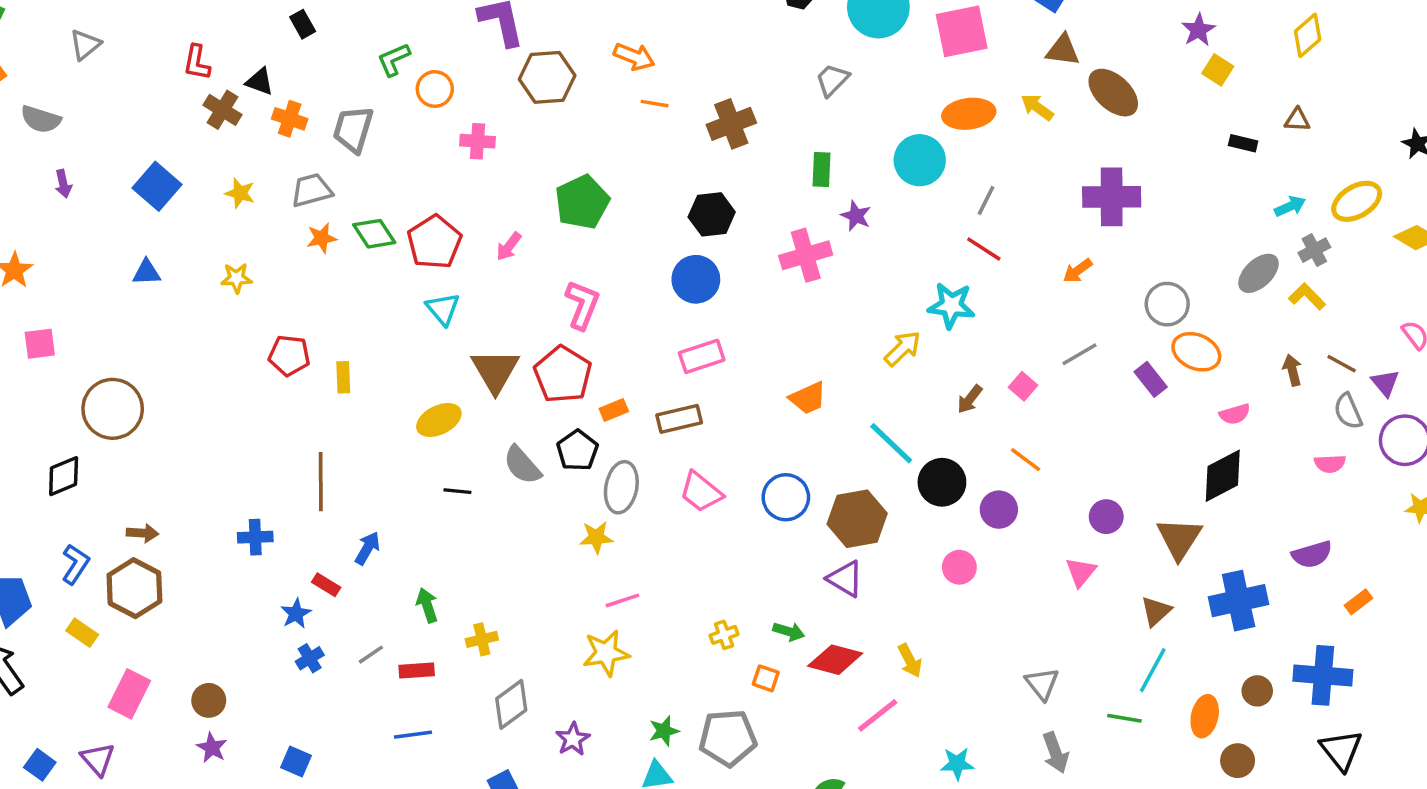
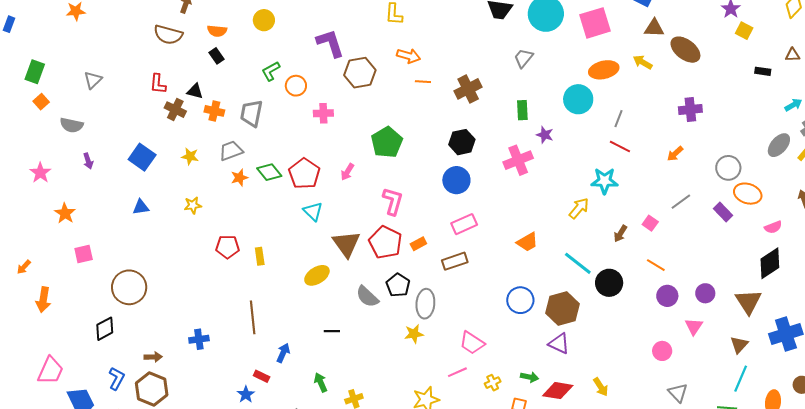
purple cross: (1112, 197) -> (690, 109), size x0.7
orange rectangle: (614, 410) -> (418, 244), moved
black line: (457, 491) -> (332, 331), moved
pink trapezoid: (701, 492) -> (472, 343), moved
purple circle: (999, 510) -> (667, 296), moved
blue cross: (255, 537) -> (199, 339), moved
pink circle: (959, 567) -> (662, 351), moved
pink line: (622, 600) -> (457, 372), moved

